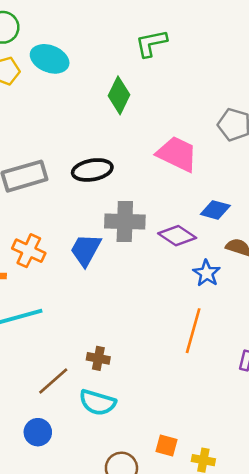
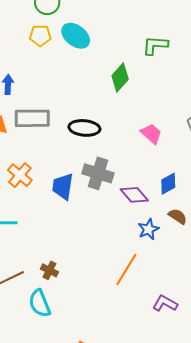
pink trapezoid: (177, 154) -> (151, 134), size x0.7
blue diamond: (215, 210) -> (168, 184), turned -60
blue trapezoid: (86, 250) -> (63, 186), turned -36
cyan semicircle: (97, 402) -> (40, 303), turned 36

